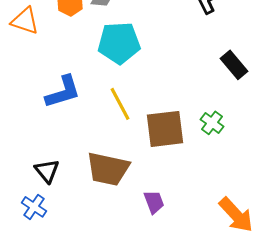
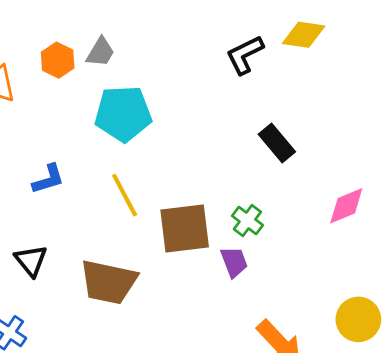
blue L-shape: (63, 92) -> (48, 179), size x0.7
black triangle: (47, 171) -> (31, 261), moved
purple trapezoid: (154, 202) -> (234, 262), moved

